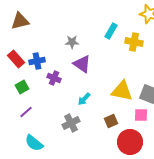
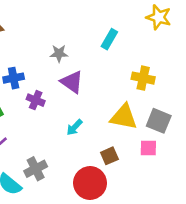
yellow cross: (134, 42) -> (143, 78), moved
gray cross: (71, 123) -> (36, 169), moved
red circle: (130, 142) -> (90, 183), moved

